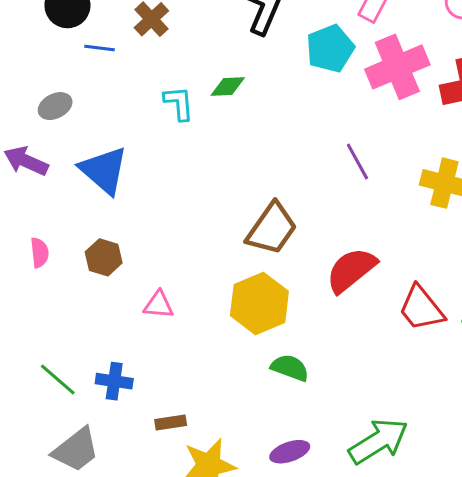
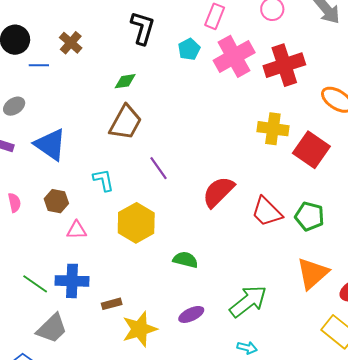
cyan pentagon: (330, 48) -> (189, 49), size x0.7
cyan L-shape: (179, 103) -> (103, 180), moved
purple line: (357, 162) -> (159, 168), moved
brown trapezoid: (272, 229) -> (125, 122), moved
yellow hexagon: (259, 303) -> (136, 223), moved
pink triangle: (159, 305) -> (77, 230), moved
blue cross: (114, 381) -> (72, 281), size x1.4

